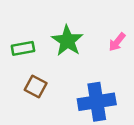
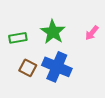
blue cross: (97, 102) -> (57, 67), moved, turned 32

